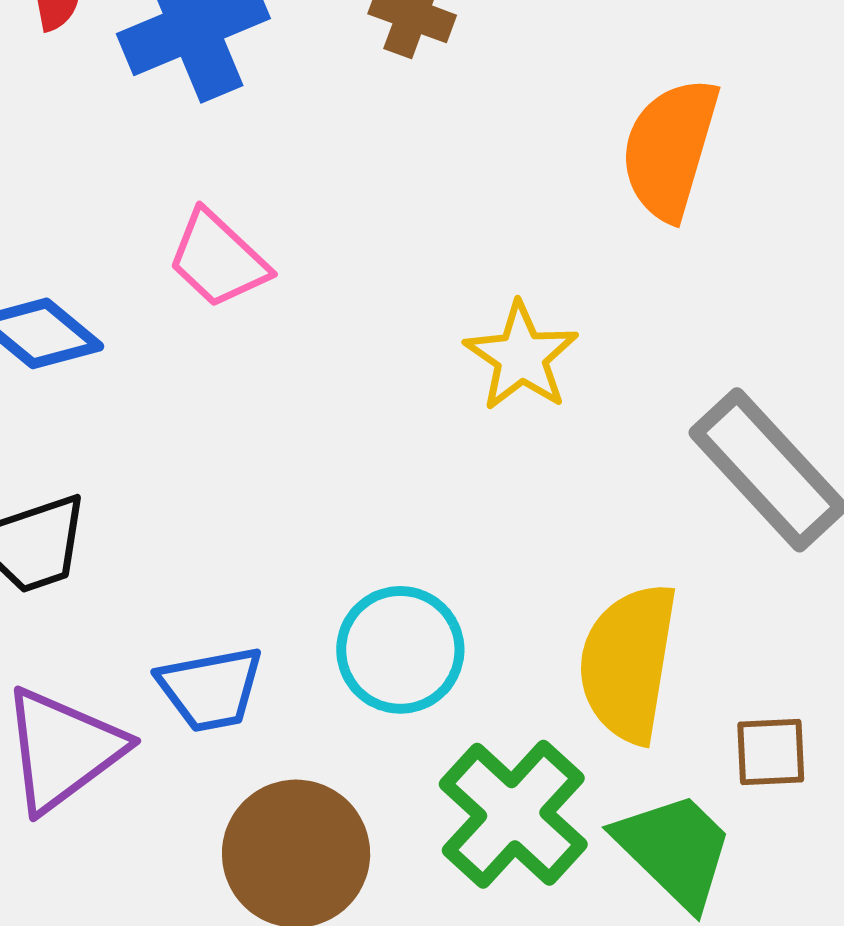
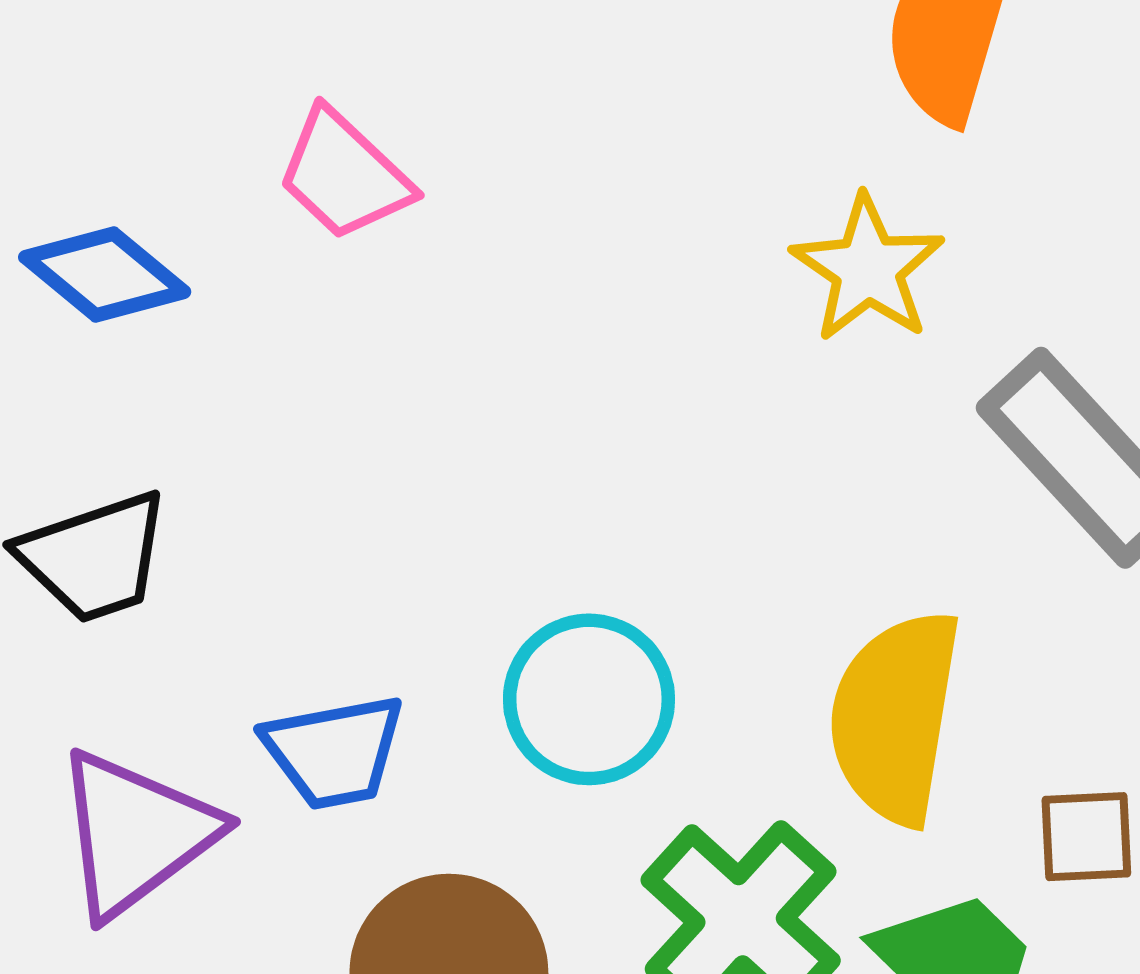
yellow star: (521, 357) -> (868, 269), moved

